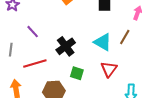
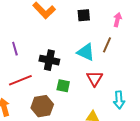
purple line: (33, 32) -> (15, 49), turned 32
black cross: (66, 46) -> (49, 60), turned -36

